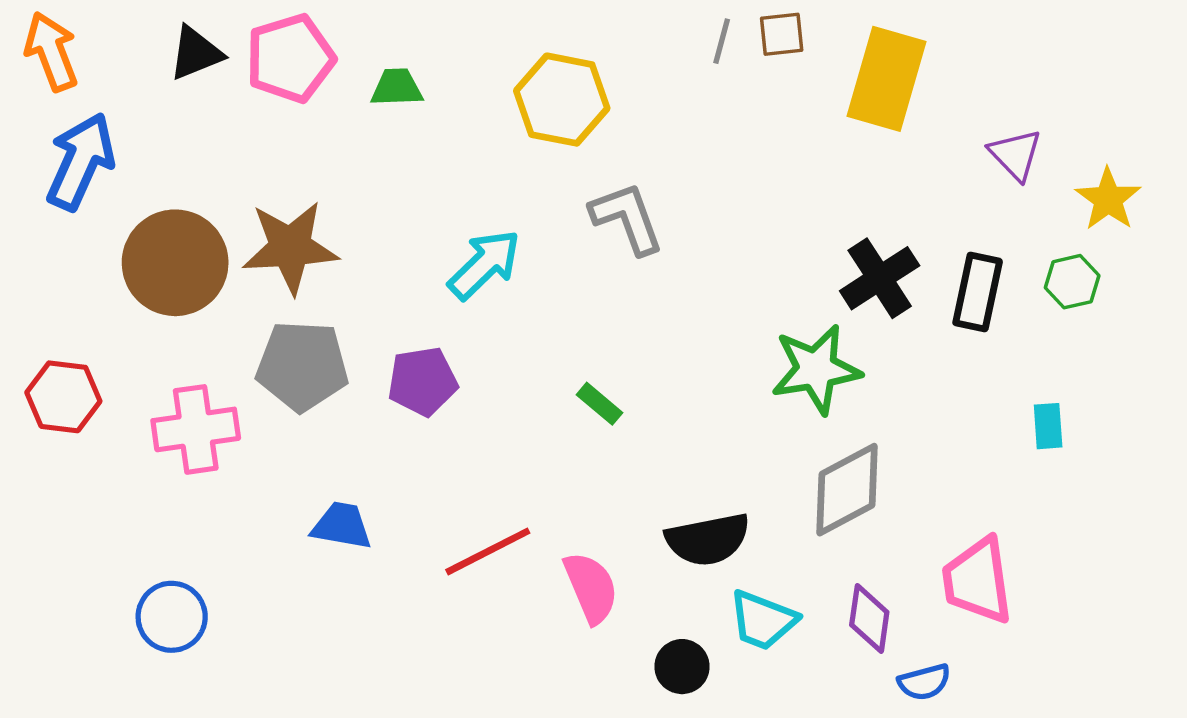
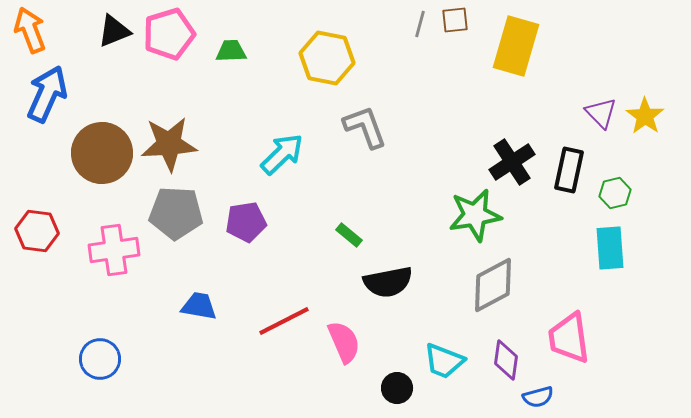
purple triangle: (1015, 155) -> (601, 113), moved
green hexagon: (1072, 282) -> (615, 193), moved
cyan rectangle: (1048, 426) -> (610, 248), size x1.6
black semicircle: (708, 539) -> (388, 282), moved

